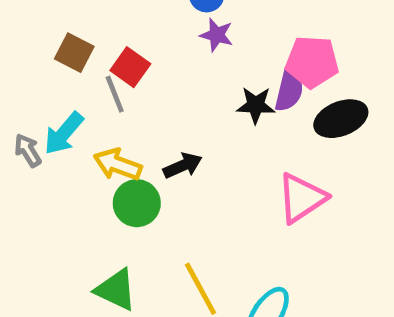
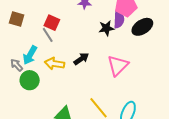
brown square: (74, 53) -> (17, 19), moved
pink triangle: (302, 198) -> (118, 65), moved
green circle: (137, 203) -> (30, 80), moved

